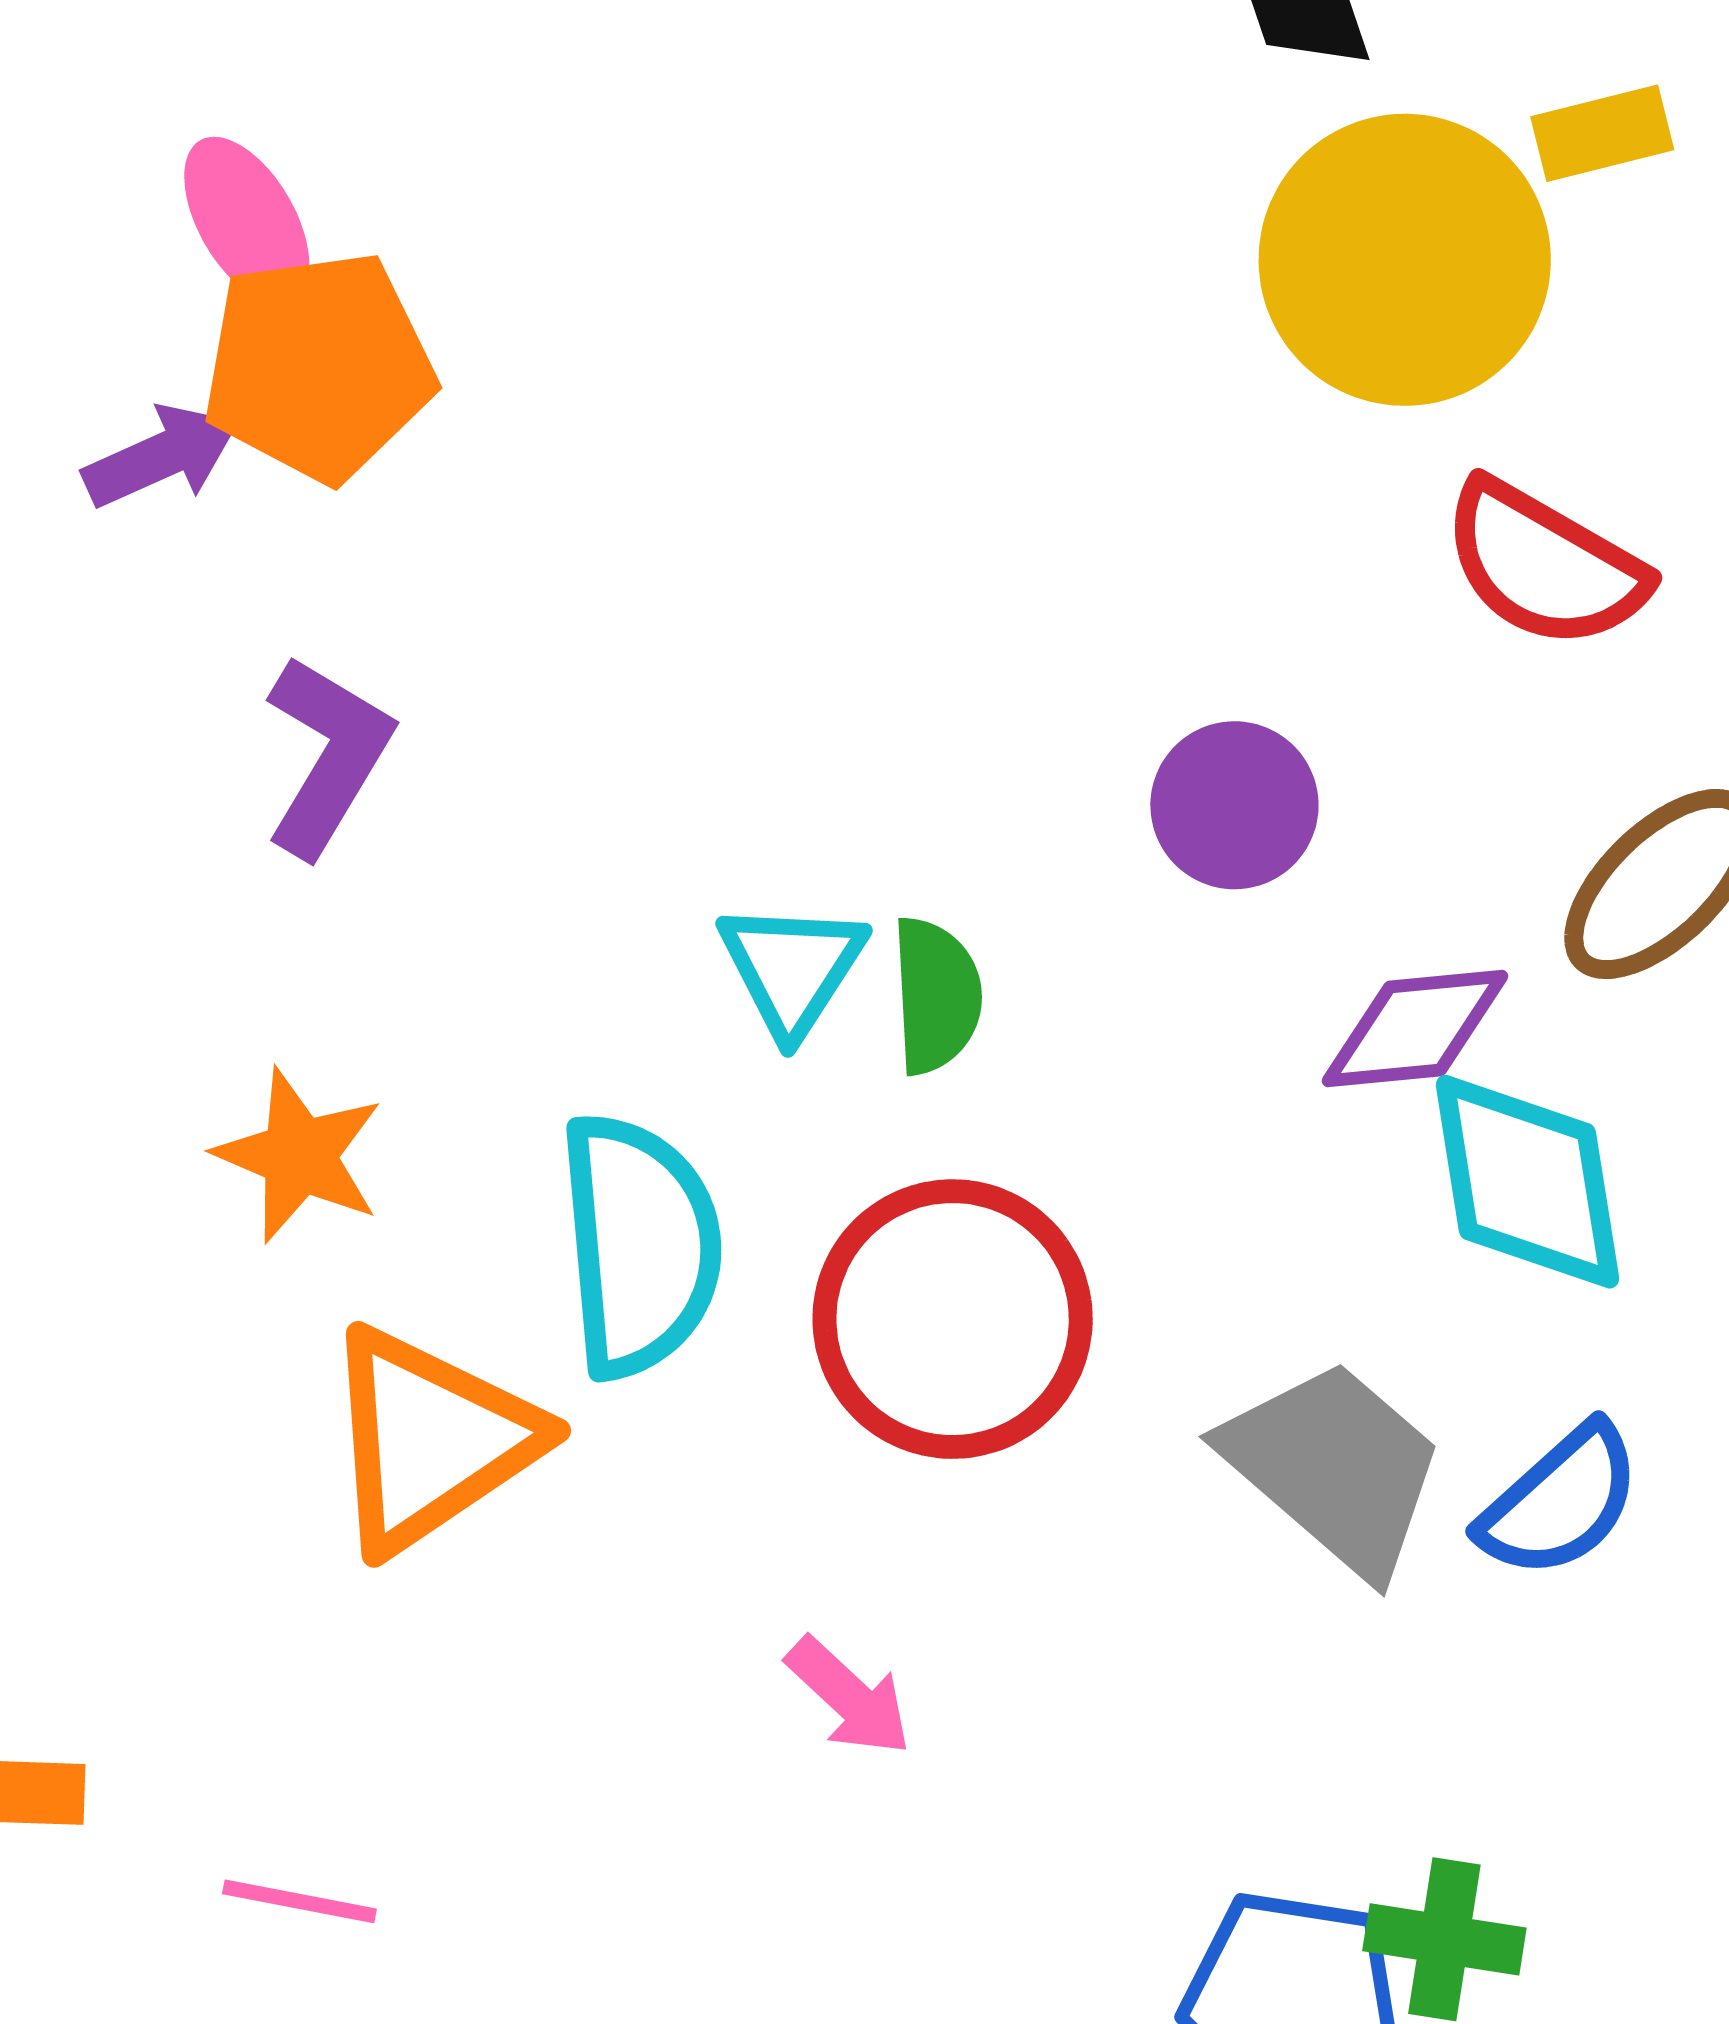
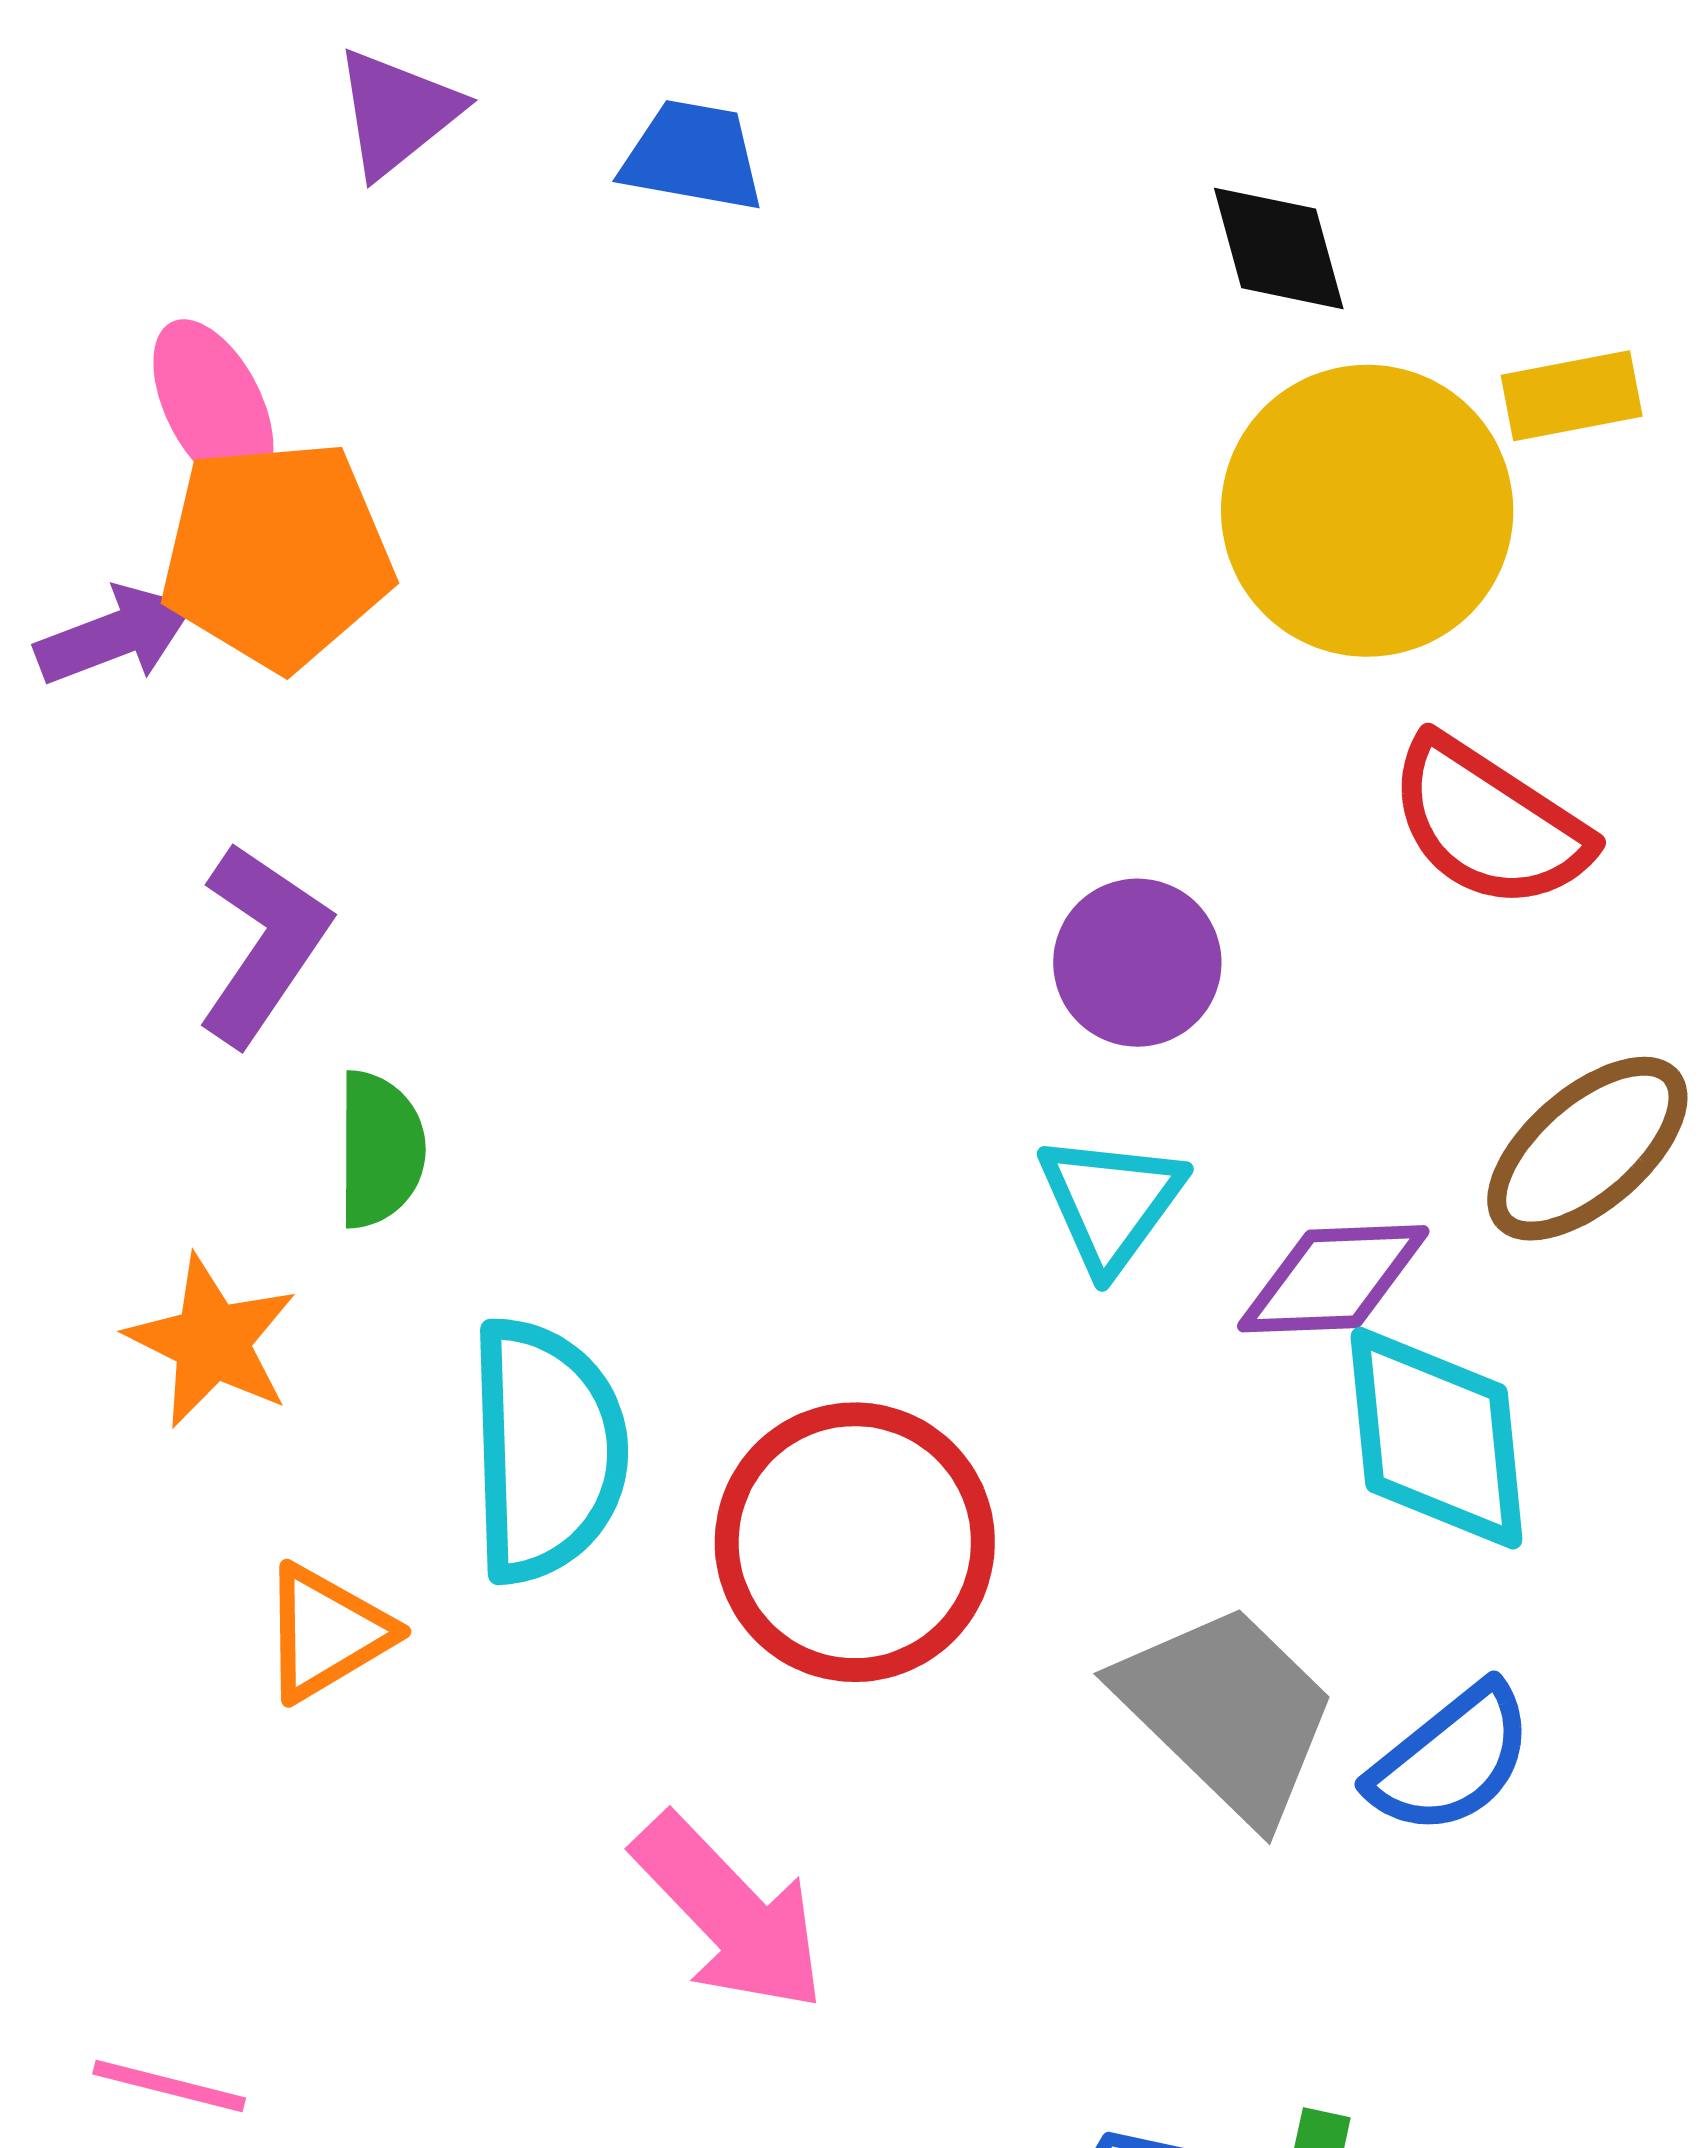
purple circle: (1234, 805) -> (1137, 963), moved
cyan triangle: (792, 968) -> (1111, 1202), moved
green semicircle: (936, 995) -> (380, 1149), moved
orange triangle: (430, 1440) -> (326, 1633), size x0.6
pink arrow: (849, 1697) -> (730, 1913), size x1.6

